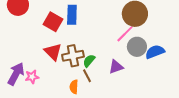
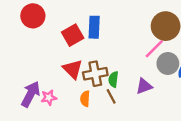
red square: (53, 22) -> (73, 35), turned 30
green semicircle: (89, 61) -> (113, 79), turned -32
orange semicircle: (74, 87) -> (85, 99), moved

